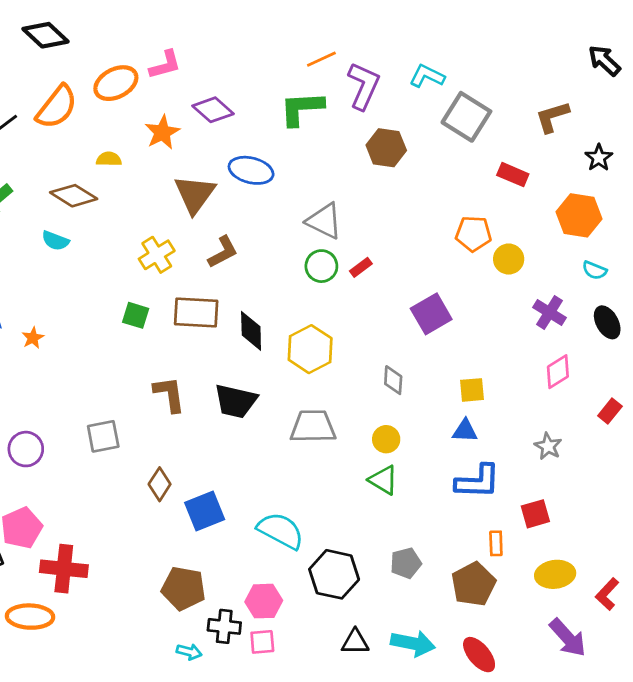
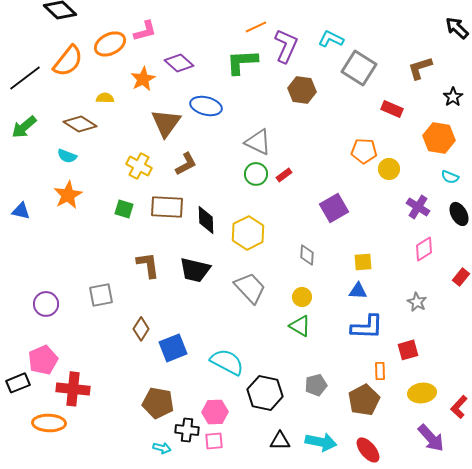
yellow cross: (157, 255) -> (139, 166), turned -30
orange star: (33, 338) -> (68, 195), moved, size x1.8
gray trapezoid: (313, 427) -> (250, 288), turned 48

